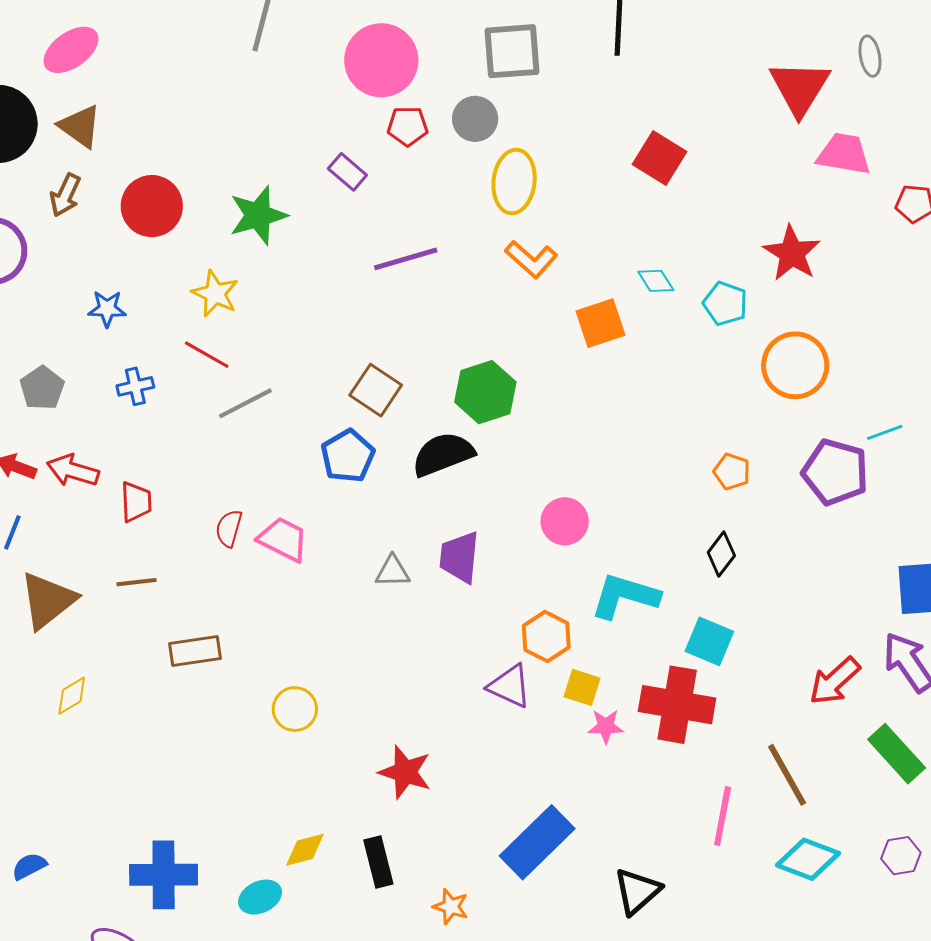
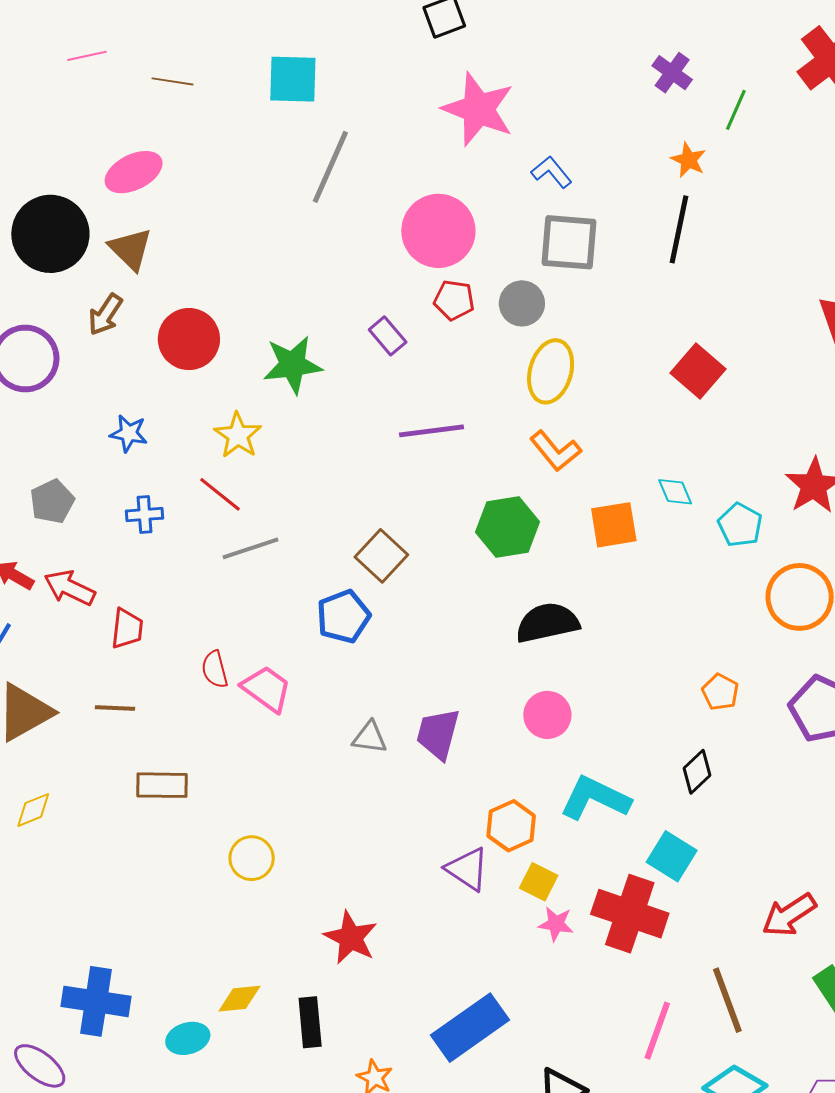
green hexagon: (485, 392) -> (507, 527), moved
black semicircle: (443, 454) -> (547, 623), moved
red semicircle: (229, 528) -> (215, 669), turned -39

